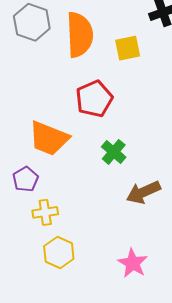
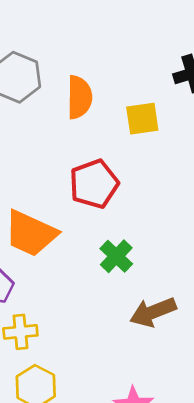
orange semicircle: (80, 35) -> (79, 97), size x0.7

